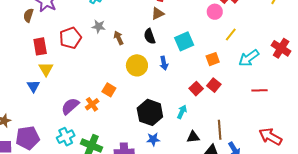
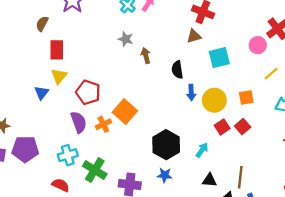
brown semicircle: (28, 15) -> (42, 24), moved
black semicircle: (150, 36) -> (177, 70), moved
red pentagon: (70, 38) -> (88, 92), moved, turned 30
cyan square: (184, 41) -> (219, 58), moved
yellow circle: (137, 65) -> (214, 100), moved
orange square: (109, 90) -> (125, 112), size x1.5
purple semicircle: (70, 106) -> (79, 122), turned 102

